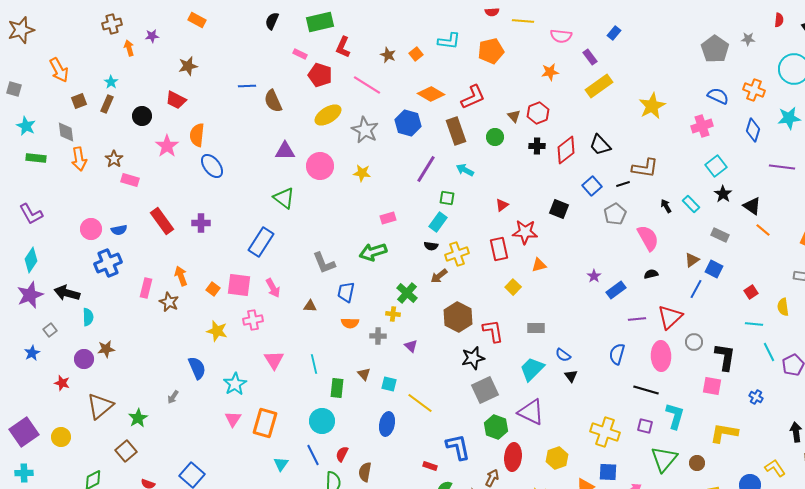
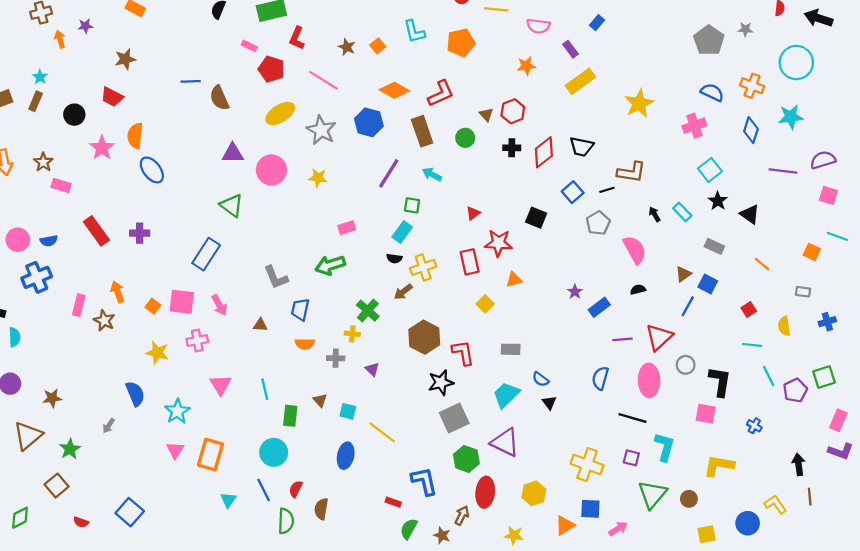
cyan L-shape: (449, 41) -> (414, 32), turned 70
black trapezoid: (600, 145) -> (582, 147), turned -35
orange line: (763, 230) -> (762, 264), moved
brown star: (106, 349) -> (52, 398), moved

